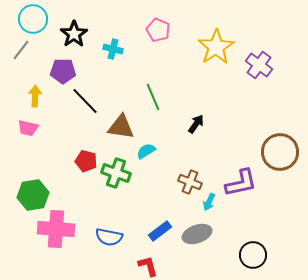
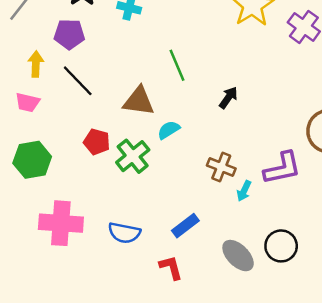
black line: (85, 101) -> (78, 81), moved
green cross: (116, 173) -> (133, 156), turned 32
green hexagon: (33, 195) -> (32, 160), moved
gray ellipse: (197, 234) -> (238, 256), moved, turned 64
black circle: (253, 255) -> (281, 246), moved

